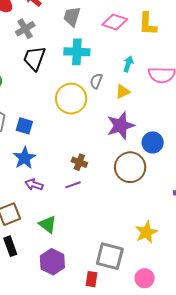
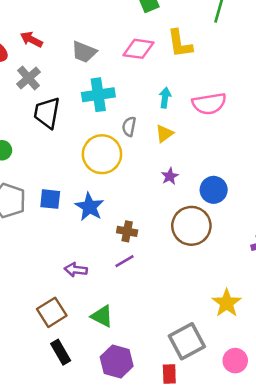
gray trapezoid: (72, 16) -> (84, 52), turned -75
purple star: (121, 126) -> (170, 176), size x0.5
blue star: (24, 158) -> (89, 207), moved
gray square: (110, 256) -> (187, 341), turned -32

